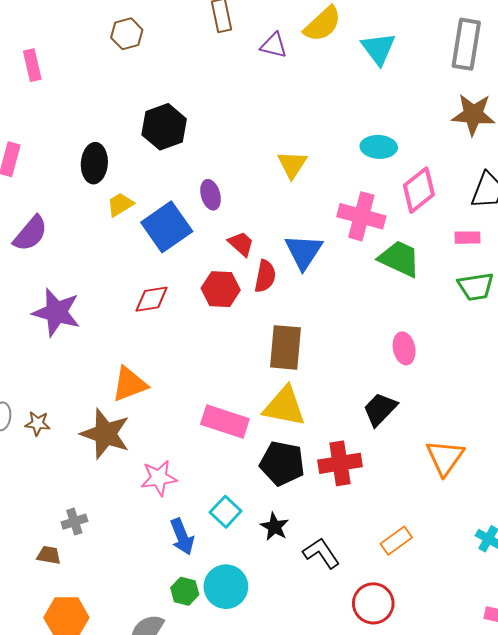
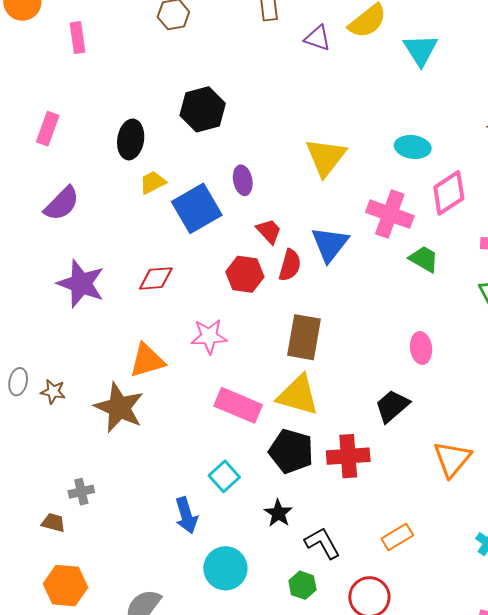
yellow triangle: (292, 164) -> (326, 157), size x1.4
green trapezoid: (399, 259) -> (424, 259), size x0.7
red diamond: (152, 299) -> (156, 278), moved
pink star: (159, 478) -> (209, 336), moved
cyan square: (226, 512) -> (224, 476), moved
green hexagon: (185, 591) -> (302, 585), moved

